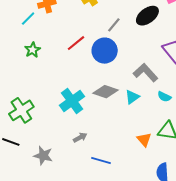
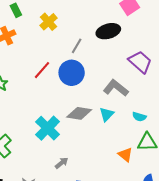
black ellipse: (147, 16) -> (108, 31), turned 30
cyan semicircle: (164, 97) -> (139, 117), moved

